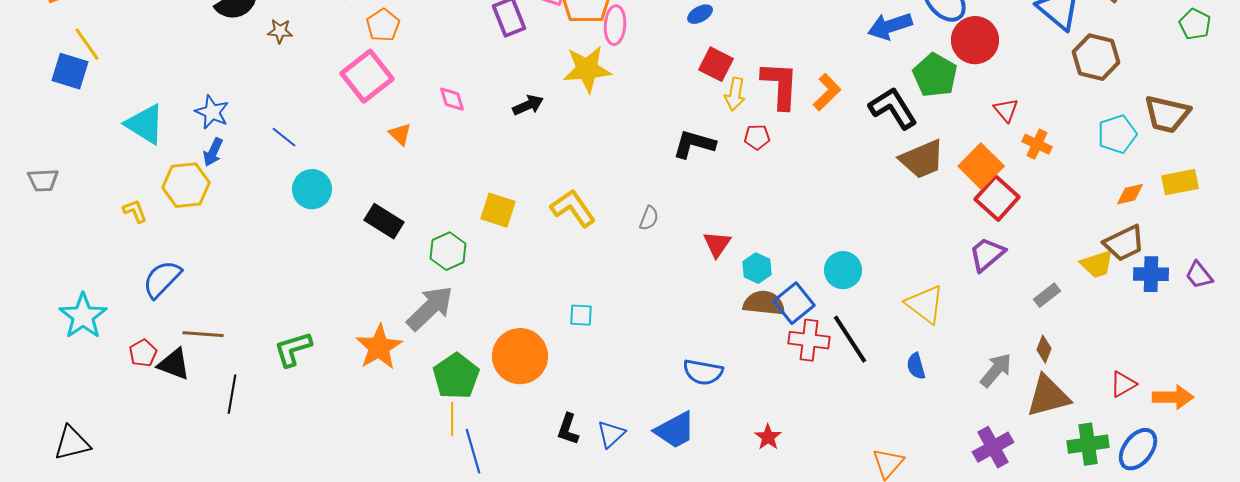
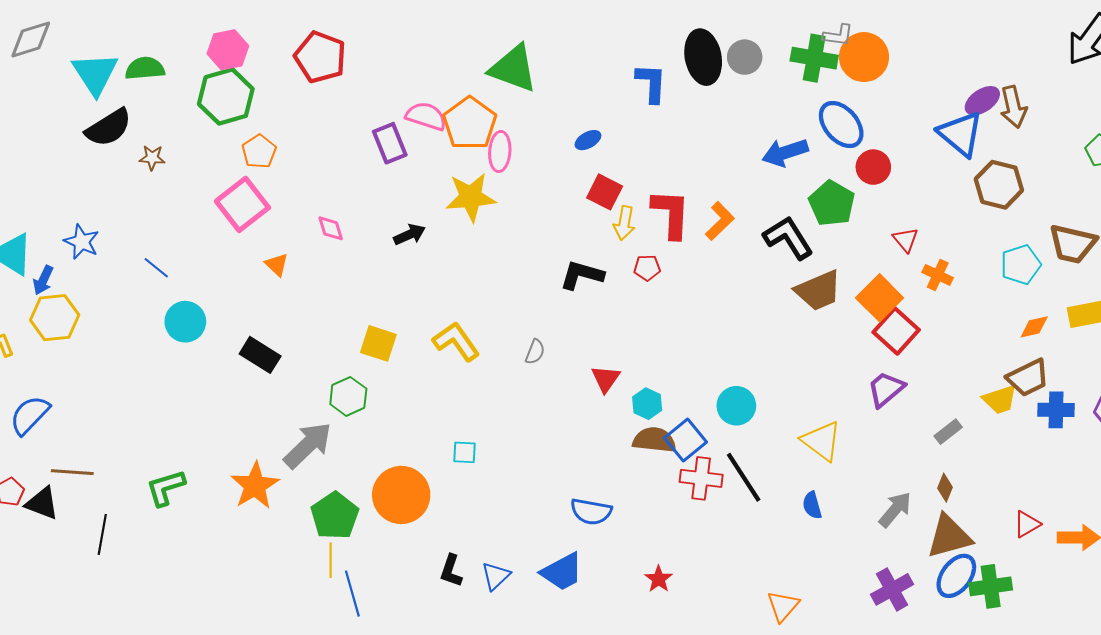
red circle: (975, 40) -> (873, 167), size x0.7
blue arrow: (213, 152) -> (43, 280), moved
green hexagon: (448, 251) -> (348, 396), moved
blue ellipse: (1138, 449) -> (956, 576), moved

